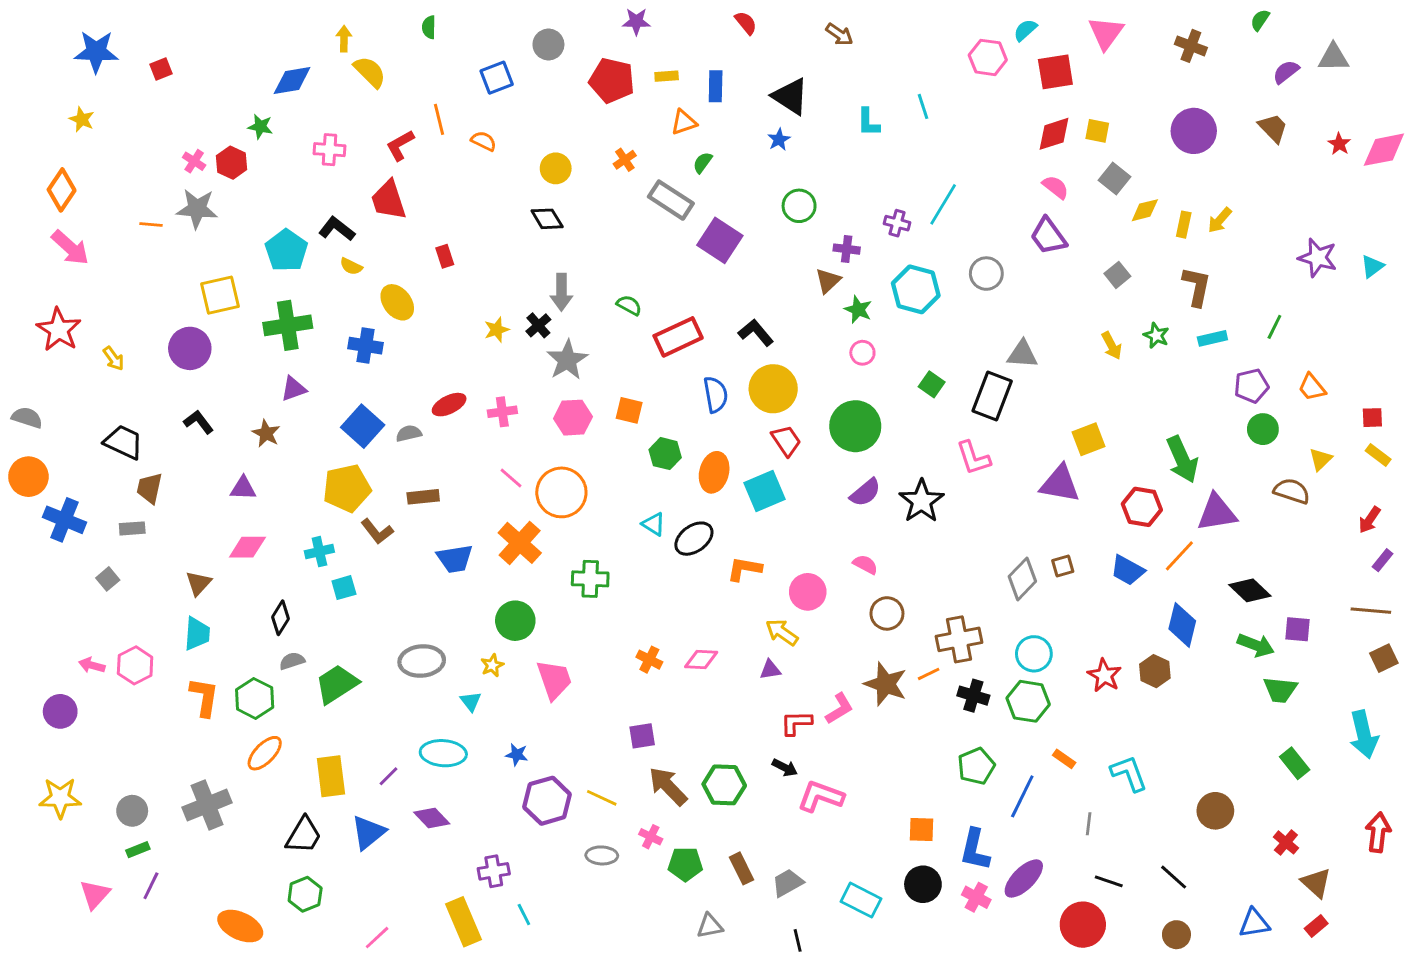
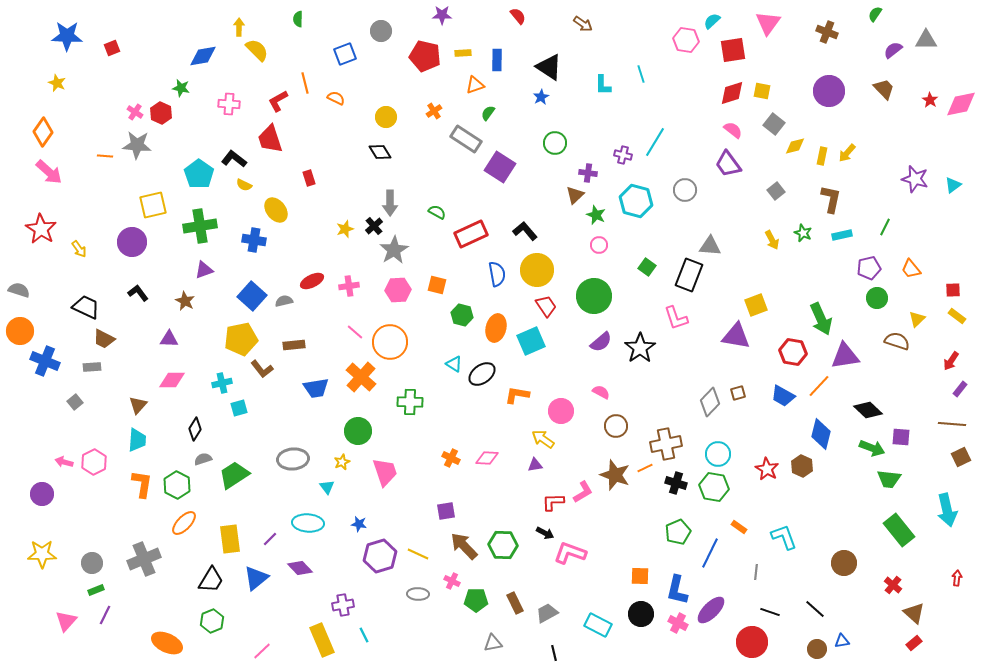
brown trapezoid: (149, 488) -> (104, 339), turned -75
green rectangle: (1295, 763) -> (899, 530), size x1.5
red arrow: (1378, 832) -> (957, 578), size x0.6
blue triangle: (1254, 923) -> (842, 641), moved, size x0.7

